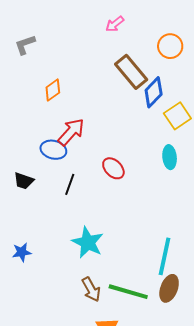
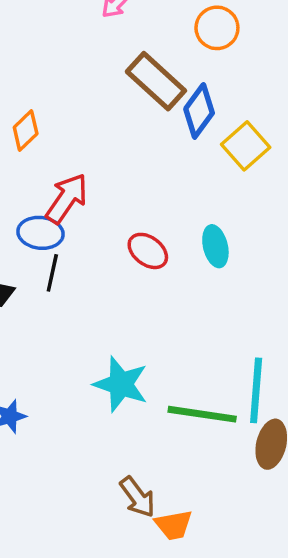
cyan ellipse: (170, 157) -> (215, 246), moved
black line: (70, 184) -> (52, 273), moved
brown arrow: (91, 289) -> (137, 497), moved
green line: (128, 292) -> (202, 414), moved

